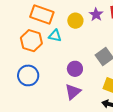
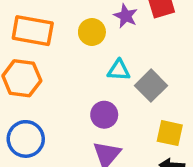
cyan triangle: (55, 36) -> (119, 70), moved

